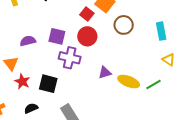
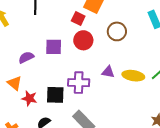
brown circle: (124, 25) -> (117, 31), moved
purple cross: (70, 58) -> (79, 83), moved
purple triangle: (105, 73) -> (108, 72), turned 40

